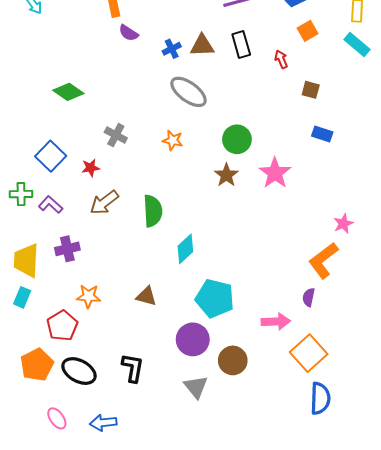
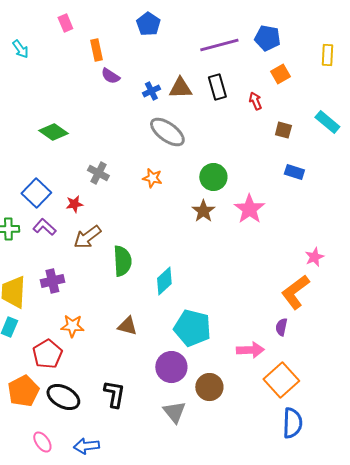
cyan rectangle: (357, 45) -> (327, 122), moved
purple L-shape: (51, 205) -> (44, 227), moved
green semicircle: (153, 211) -> (122, 261), moved

